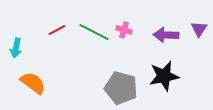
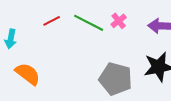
pink cross: (124, 30) -> (119, 21), turned 35

